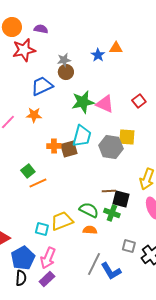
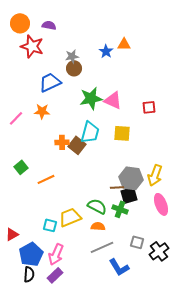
red star: (24, 50) -> (32, 46), turned 30
red square: (139, 101) -> (149, 107), moved, turned 32
yellow square: (127, 137) -> (122, 133), moved
gray hexagon: (111, 147) -> (131, 178), moved
brown square: (69, 149) -> (77, 145), turned -36
green square: (28, 171) -> (21, 167), moved
black square: (121, 199) -> (129, 195), turned -30
gray line: (94, 264) -> (102, 247), moved, turned 40

